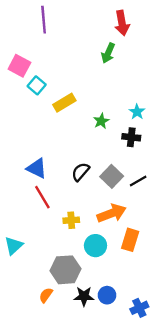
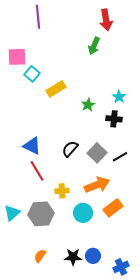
pink square: (19, 66) -> (17, 57), turned -30
orange rectangle: (130, 240) -> (113, 208), turned 36
gray hexagon: (66, 270) -> (41, 214), moved

